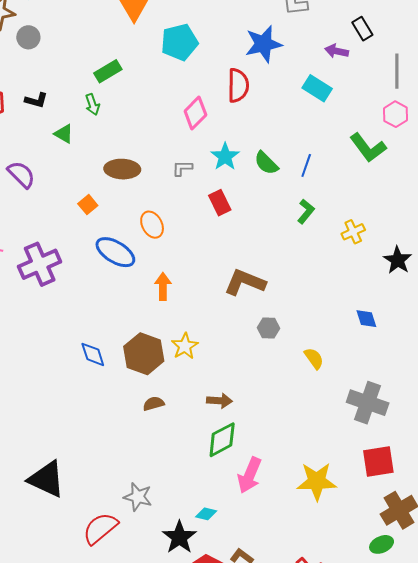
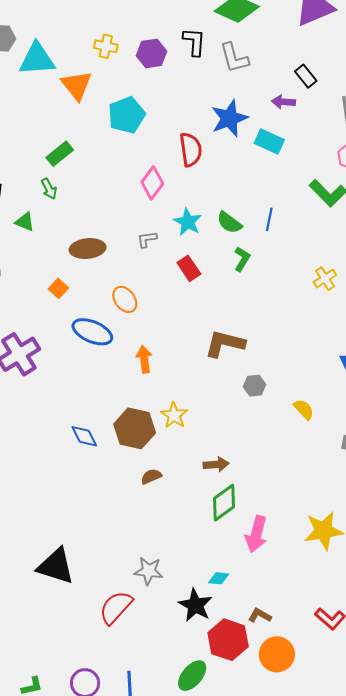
blue star: (264, 44) -> (229, 118), moved
green L-shape: (306, 211) -> (242, 259), moved

